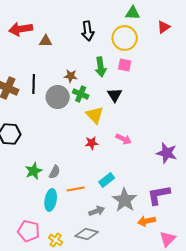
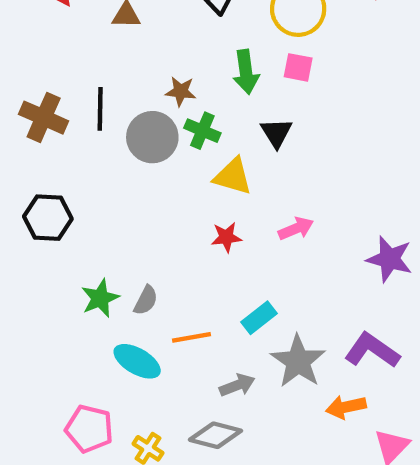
yellow triangle: (95, 115) -> (233, 176), turned -30
pink arrow: (124, 139) -> (296, 229), turned -49
purple L-shape: (159, 195) -> (372, 350), turned 45
cyan ellipse: (51, 200) -> (137, 361), turned -70

